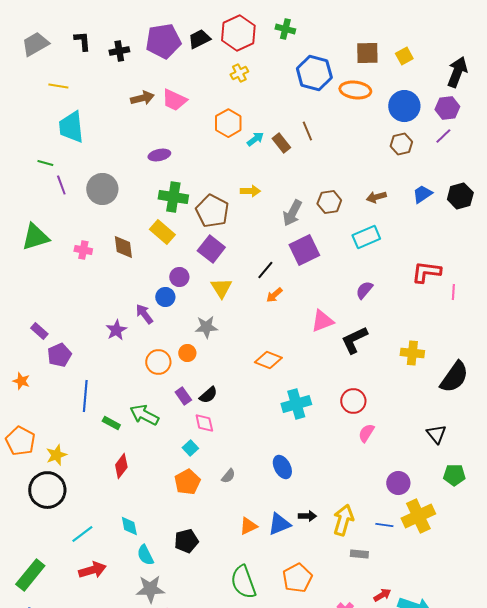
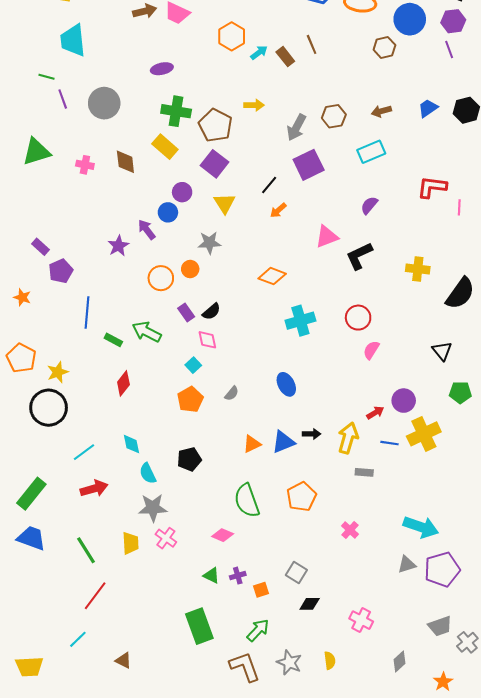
purple line: (443, 136) -> (449, 50), turned -66
brown hexagon: (401, 144) -> (384, 47), moved
red arrow: (382, 595) -> (375, 413), moved

